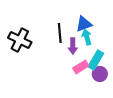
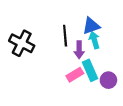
cyan rectangle: (96, 60) -> (90, 70), moved, turned -54
pink rectangle: (81, 67) -> (75, 75), moved

